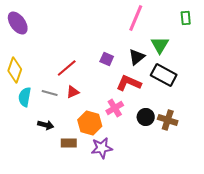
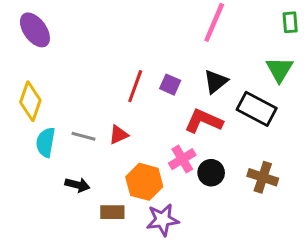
green triangle: (160, 45) -> (279, 69), moved
red line: (67, 68) -> (135, 86), moved, turned -30
black circle: (146, 117) -> (211, 173), moved

